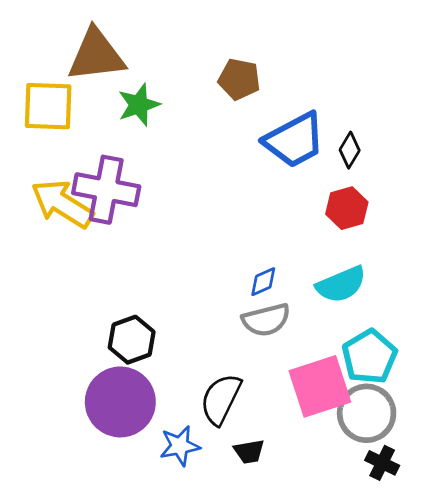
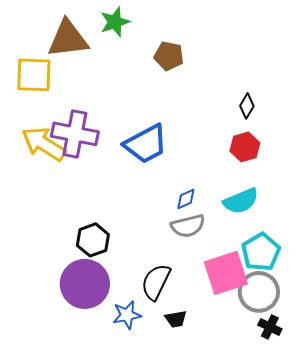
green star: (139, 105) -> (115, 22), moved
blue trapezoid: (294, 140) -> (146, 144), moved

